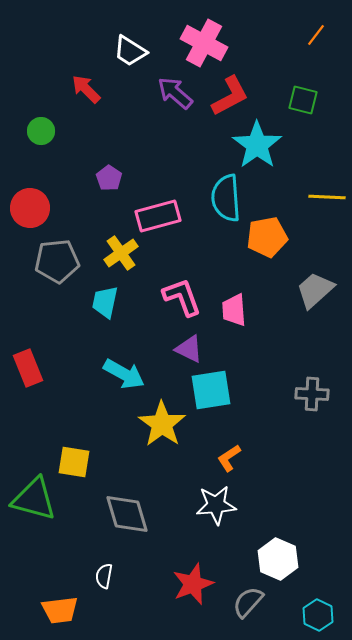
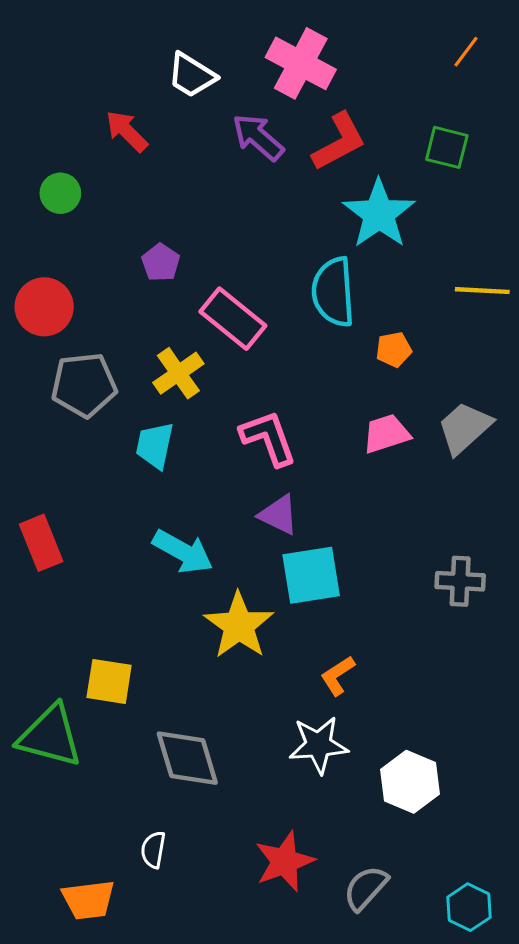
pink rectangle: (158, 216) -> (233, 319), turned 54
orange pentagon: (267, 237) -> (394, 350), size x0.6
pink trapezoid: (234, 310) -> (386, 434), moved, turned 76
white hexagon: (278, 559) -> (410, 782), moved

